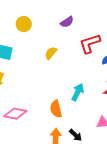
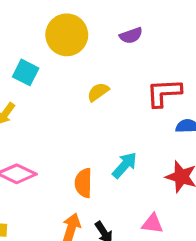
purple semicircle: (67, 22) -> (131, 36), moved
yellow circle: (24, 24) -> (67, 35), size x1.6

